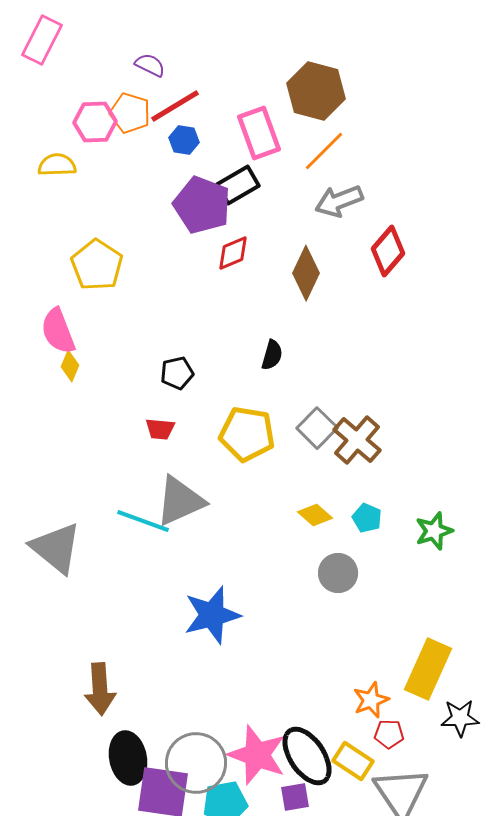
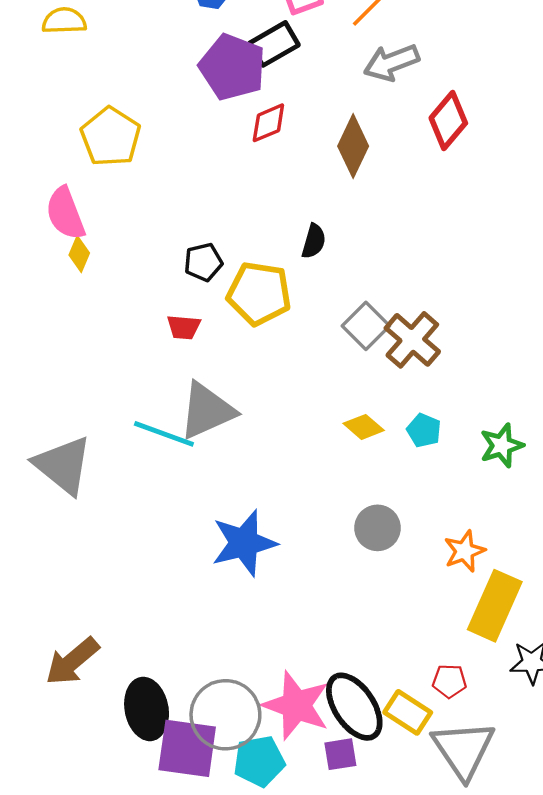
yellow pentagon: (247, 434) -> (259, 293), moved
gray circle: (338, 573) -> (377, 528), moved
brown arrow: (100, 689) -> (72, 661), moved, turned 54
orange star: (371, 700) -> (465, 551), moved

